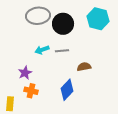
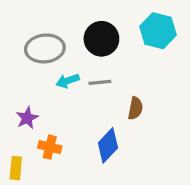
gray ellipse: (38, 16) -> (45, 48), moved
brown semicircle: (84, 67) -> (135, 108), turned 112
purple star: (25, 73) -> (27, 118), moved

